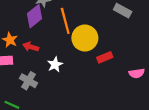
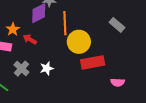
red rectangle: (105, 57) -> (93, 62), size x1.6
white star: (55, 65) -> (47, 68), moved

